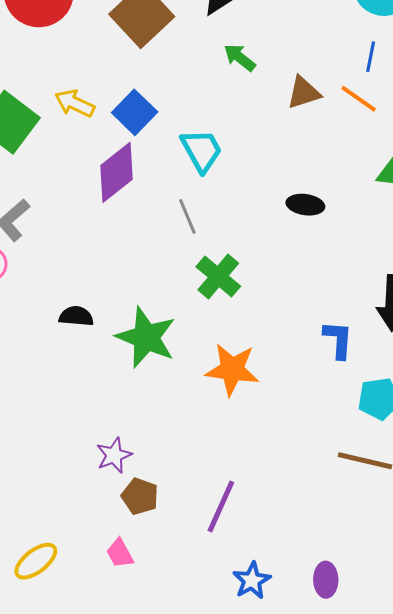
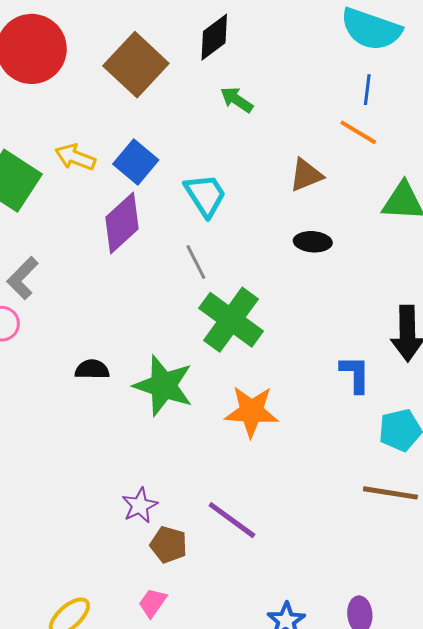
brown triangle: (304, 93) -> (306, 175), moved
green cross: (218, 276) -> (231, 320), size x1.4
purple line: (221, 506) -> (232, 520), moved, turned -74
pink trapezoid: (120, 553) -> (153, 603), turned 68

